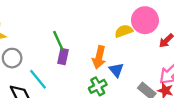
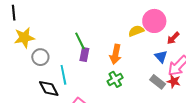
blue triangle: (116, 70) -> (161, 56), moved
cyan line: (38, 79) -> (63, 75), turned 30

